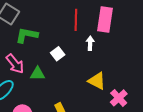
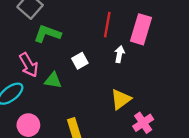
yellow triangle: (97, 81) -> (121, 99), turned 48

